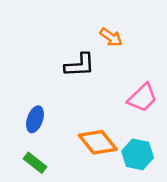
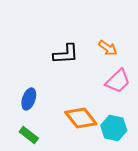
orange arrow: (111, 37) -> (108, 48), moved

